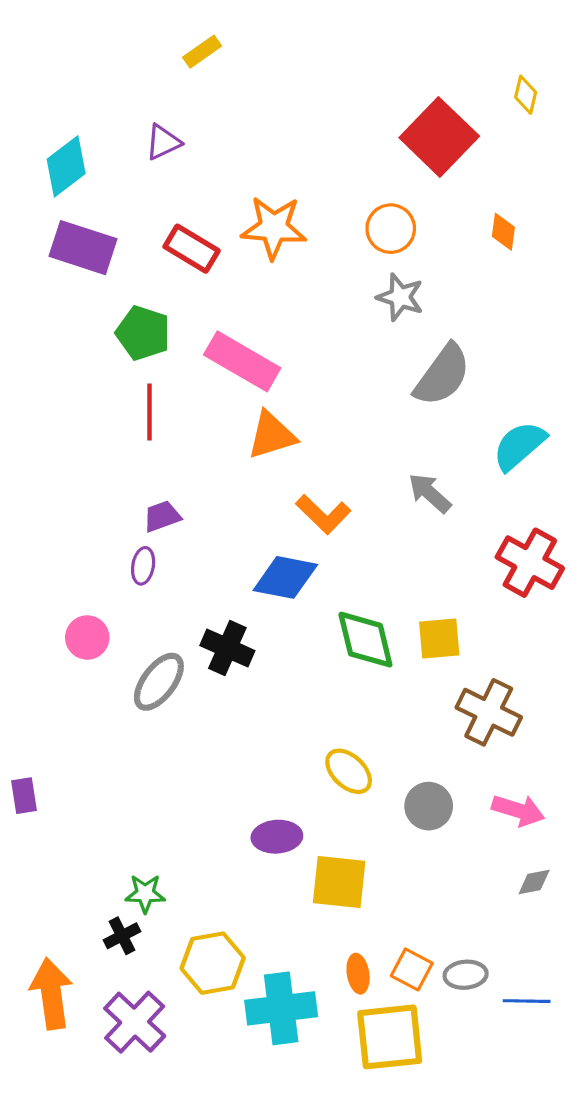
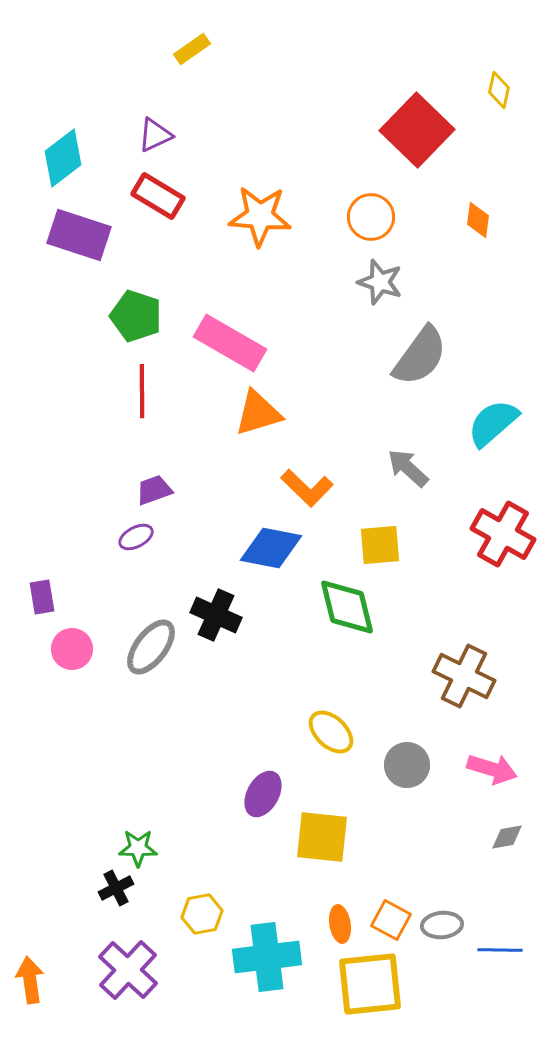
red rectangle: (192, 249) -> (158, 196), moved
purple ellipse: (143, 566) -> (136, 537), turned 52
pink circle: (87, 637) -> (72, 649), moved
yellow square: (439, 639) -> (380, 545), moved
purple rectangle: (24, 796) -> (42, 597), moved
purple ellipse: (277, 837) -> (263, 794), turned -57
yellow hexagon: (213, 963) -> (202, 914), size x0.7
orange arrow: (51, 994) -> (30, 980), moved, size x0.7

